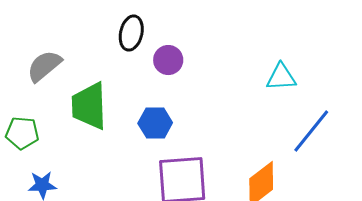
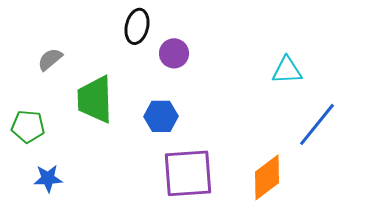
gray semicircle: (44, 66) -> (50, 59), size x0.7

